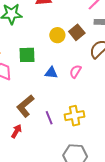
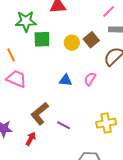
green square: (27, 55) -> (42, 39), moved
yellow cross: (75, 116) -> (106, 123), moved
purple line: (49, 118) -> (64, 125), turned -40

